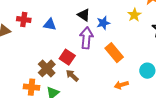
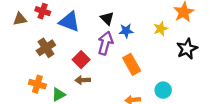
blue triangle: (50, 24) -> (69, 22), size x1.5
brown cross: (47, 68) -> (46, 48), moved
brown arrow: (72, 76) -> (83, 80), turned -56

